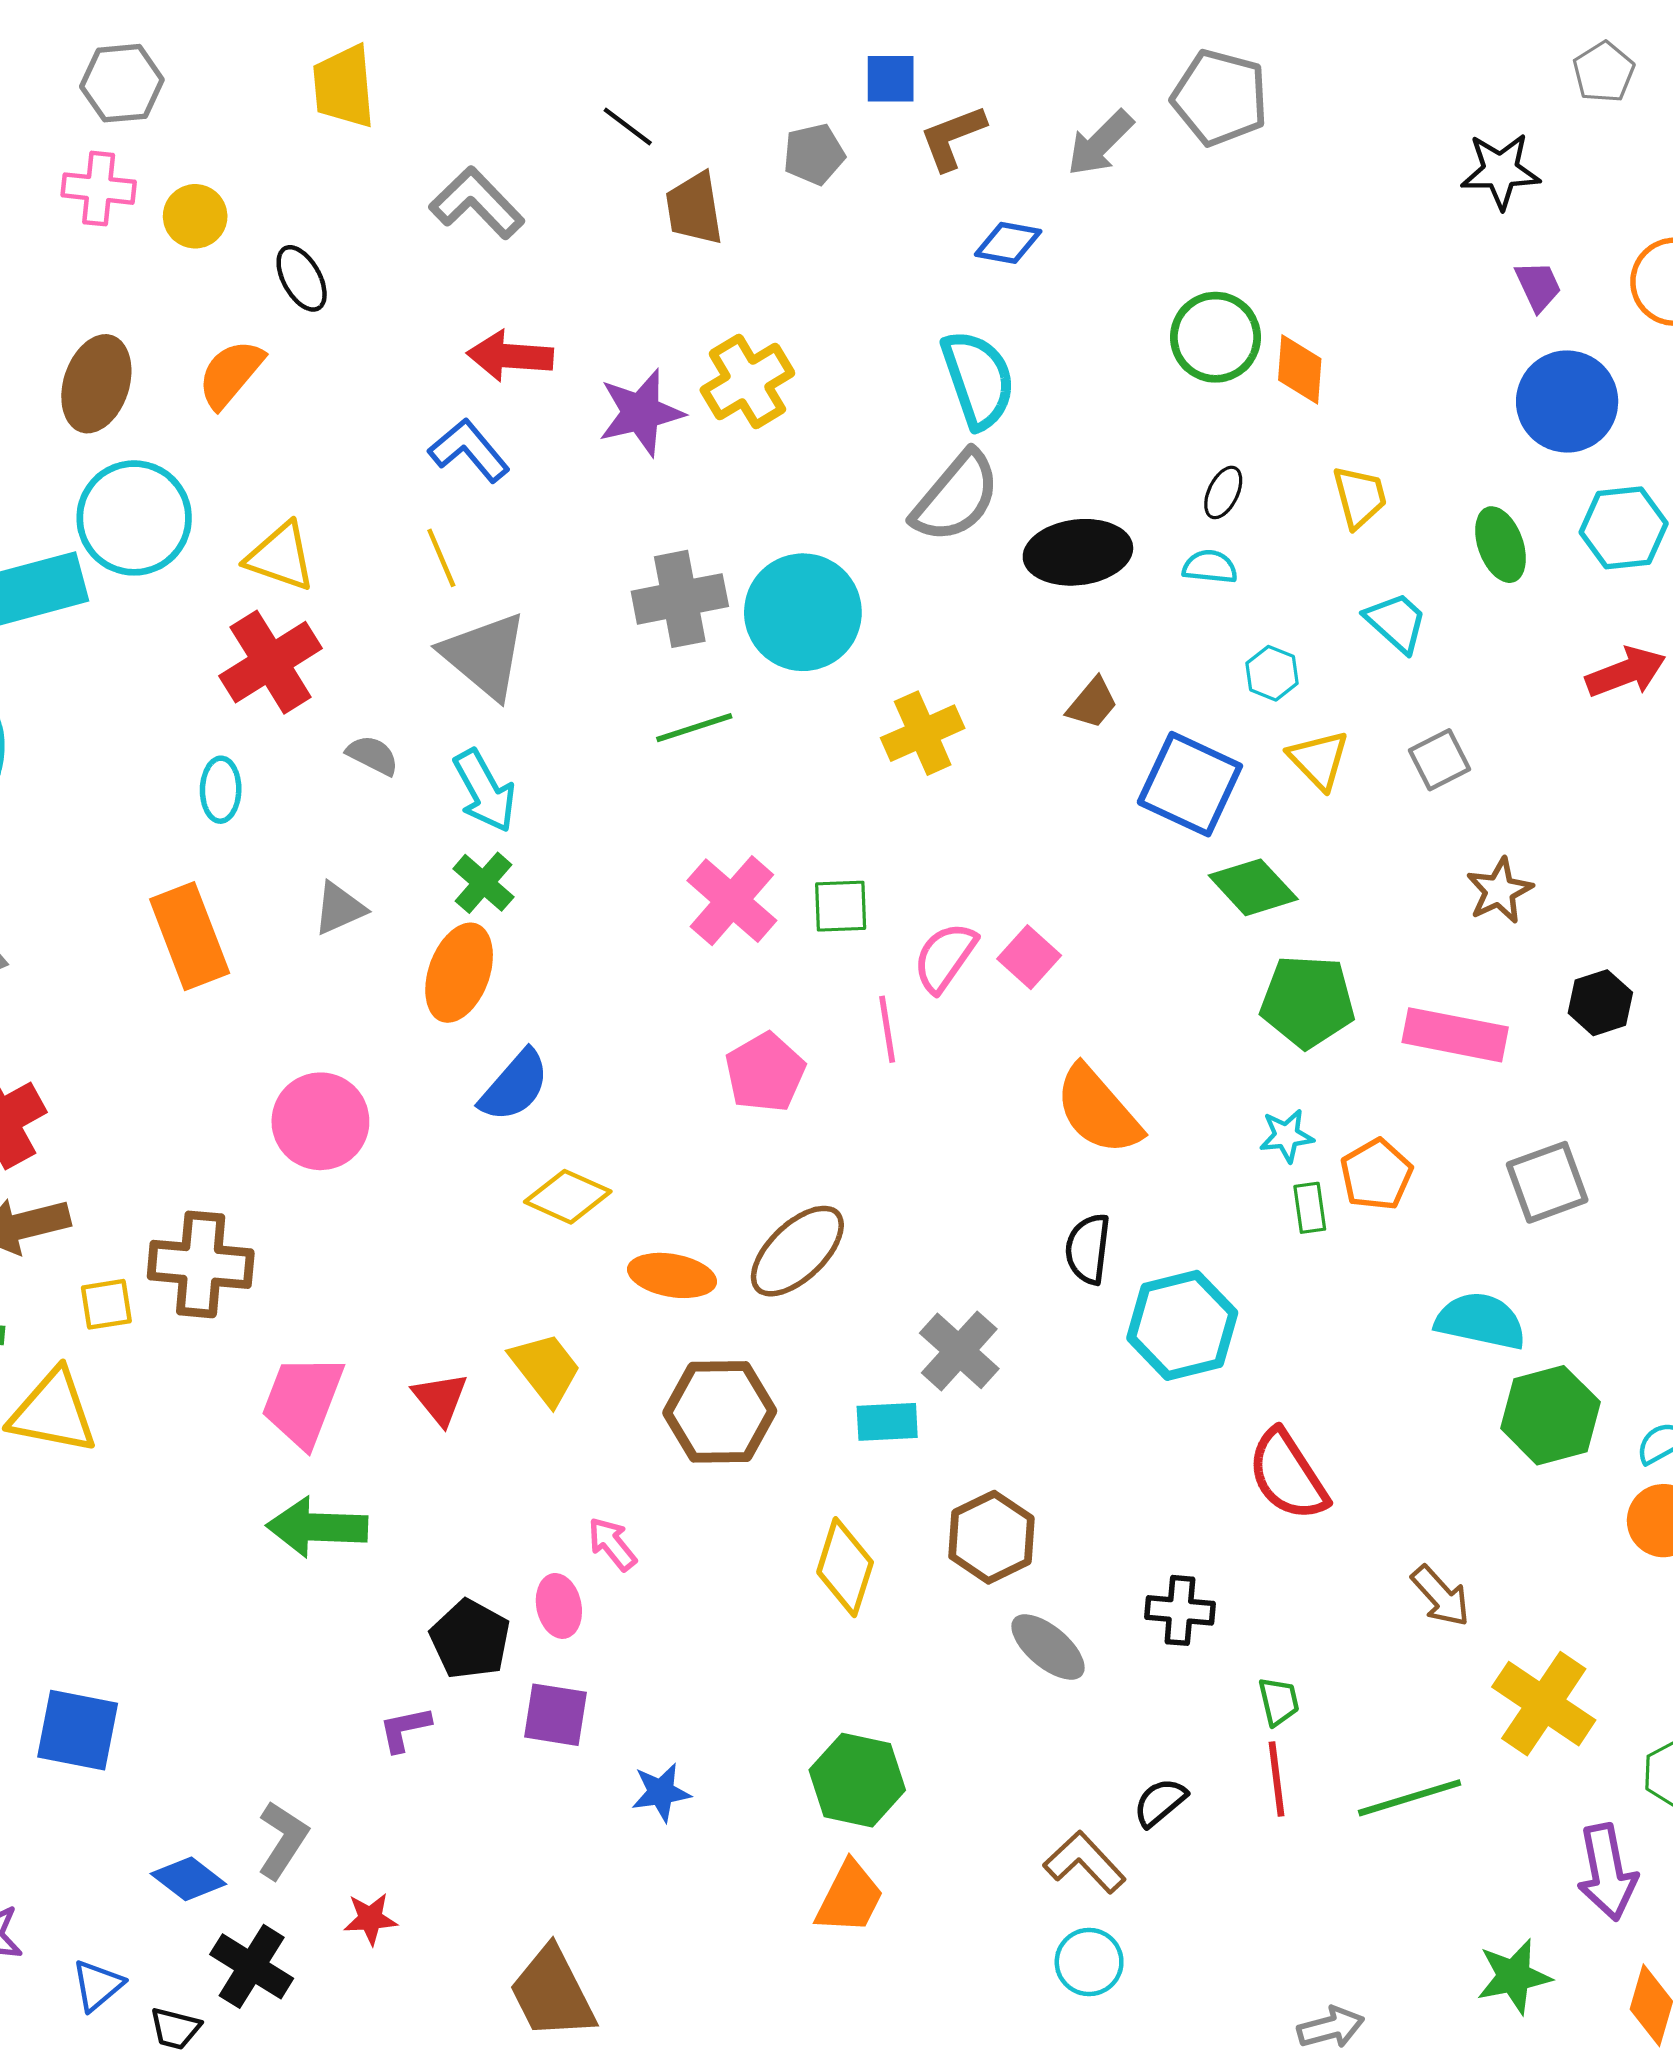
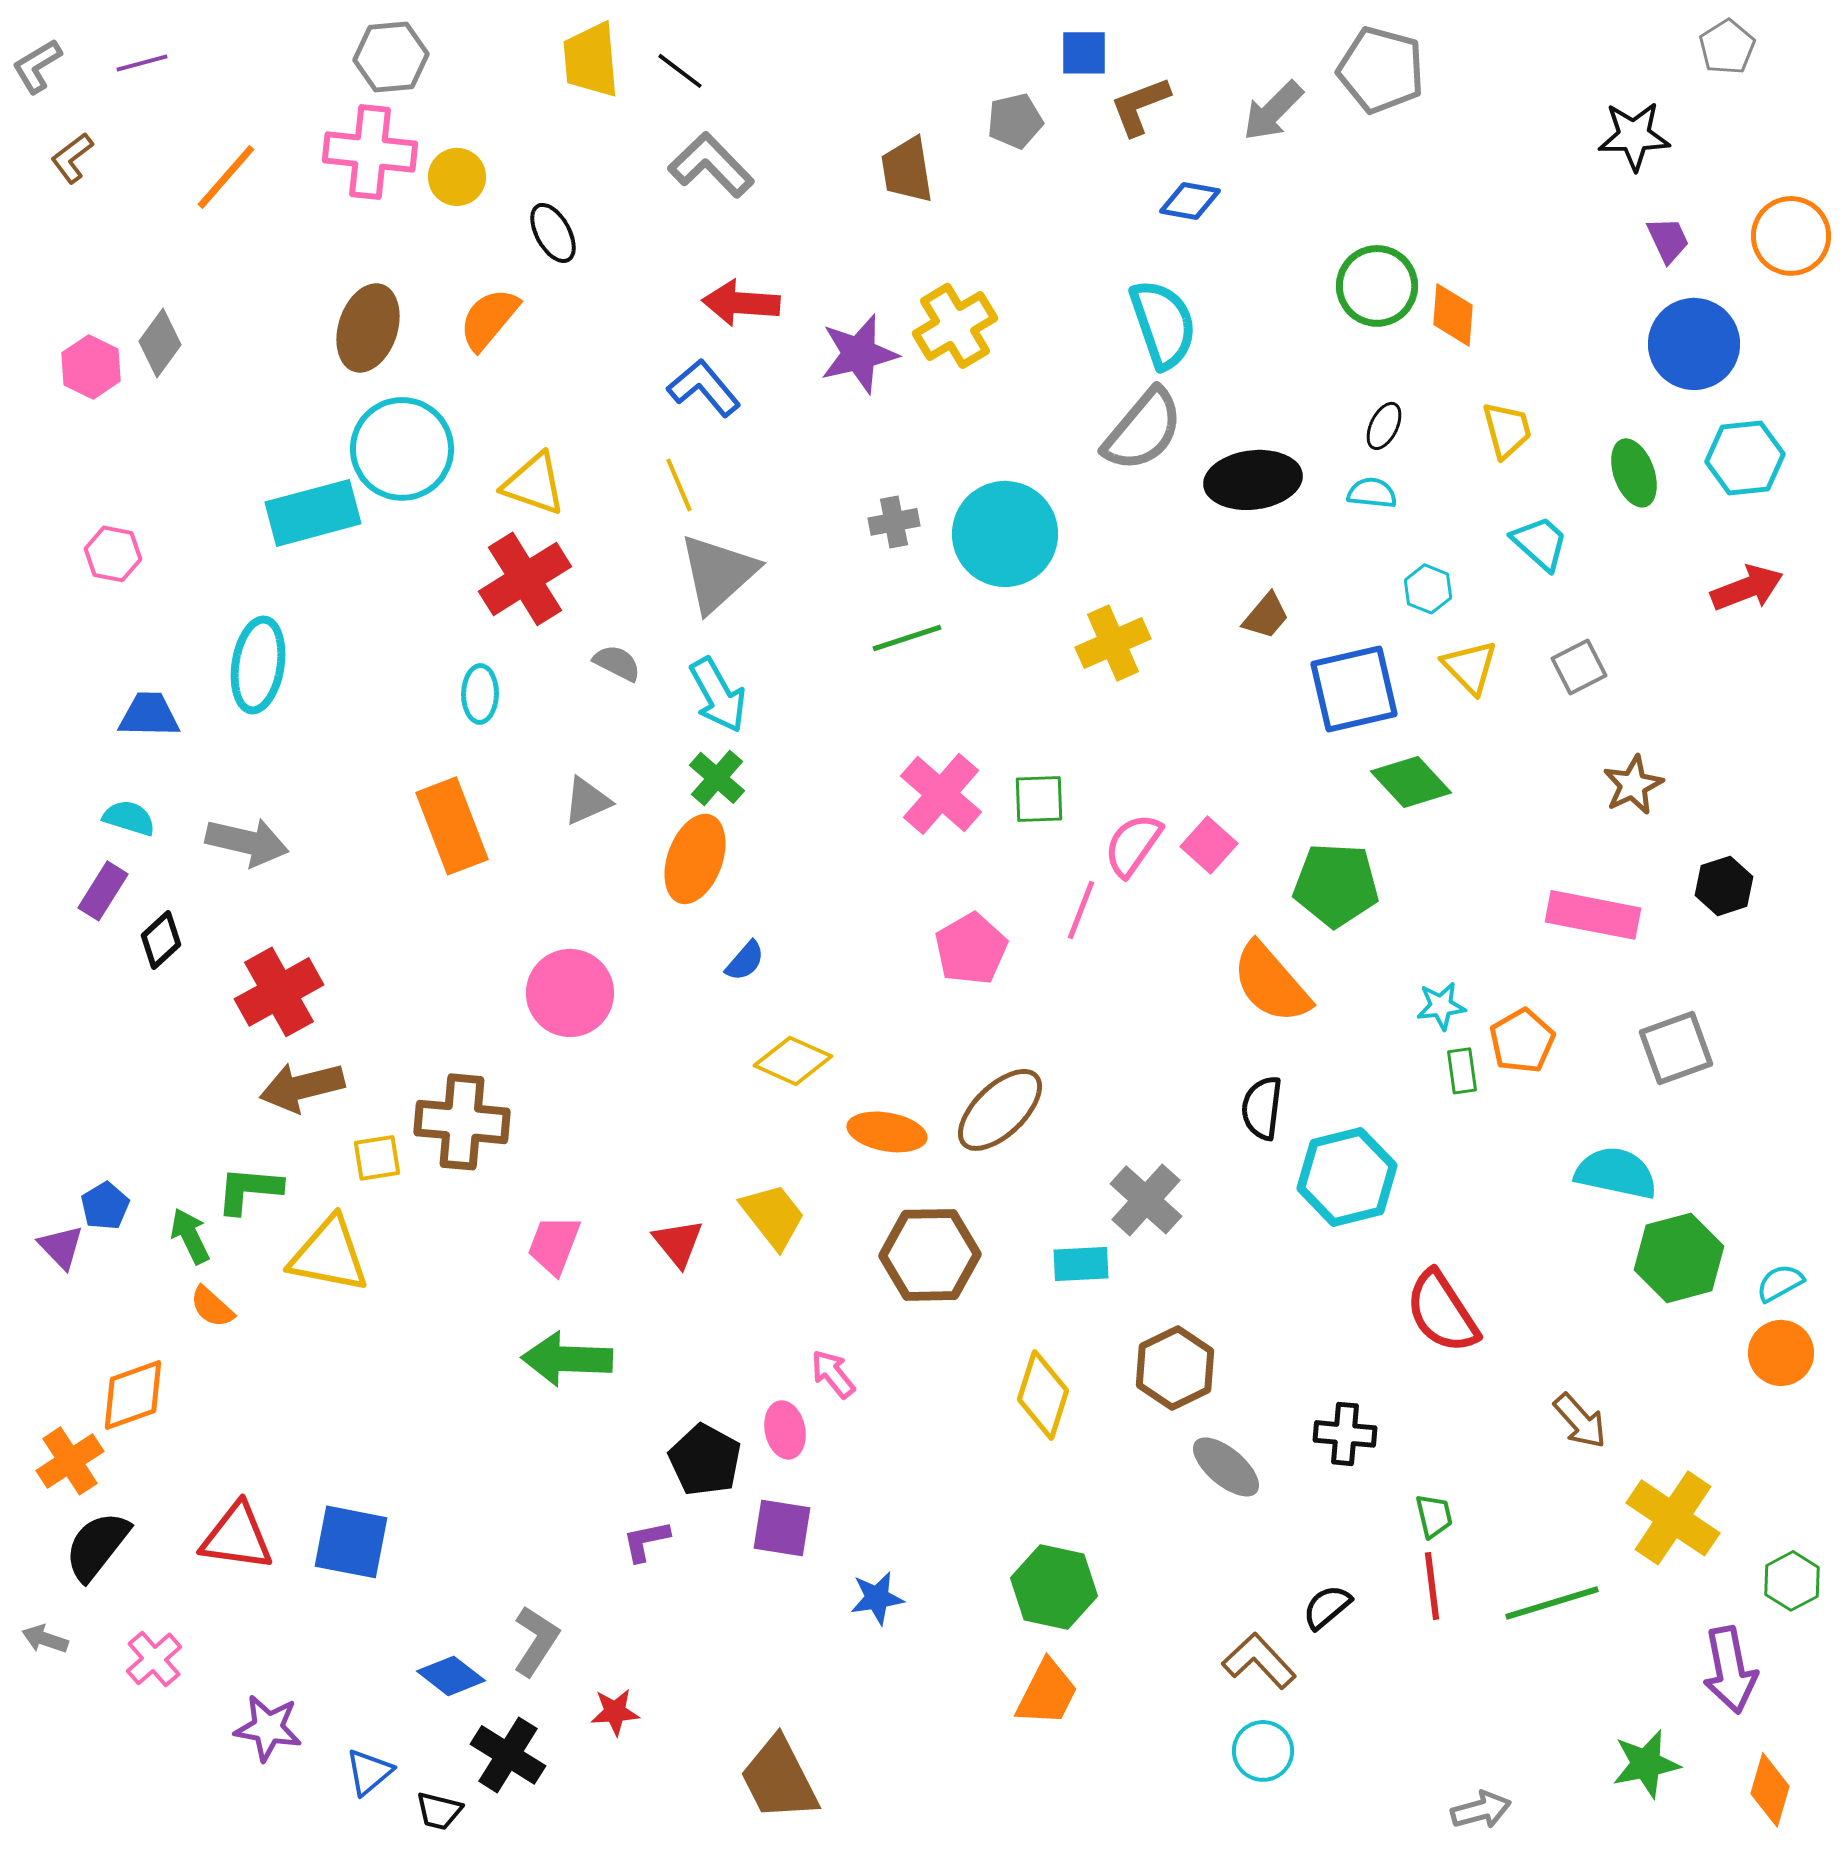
black line: (628, 126) -> (680, 71), moved
pink cross: (99, 189) -> (370, 152), size x1.4
gray cross: (680, 599) -> (894, 522), size x0.6
gray triangle: (485, 655) -> (718, 573), turned 38
blue square: (1190, 784) -> (1354, 689), turned -38
green pentagon: (1308, 1002) -> (1336, 885), moved
pink line: (887, 1029) -> (1081, 910), turned 30
blue semicircle: (515, 1086) -> (745, 961), size x0.6
pink trapezoid: (303, 1401) -> (554, 1245), size x0.7

